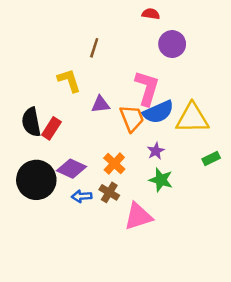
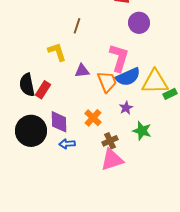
green rectangle: (211, 158) -> (170, 94), moved
purple diamond: (72, 169) -> (59, 122), turned 65
green star: (161, 180) -> (142, 131), moved
brown cross: (109, 192) -> (110, 141), moved, turned 35

